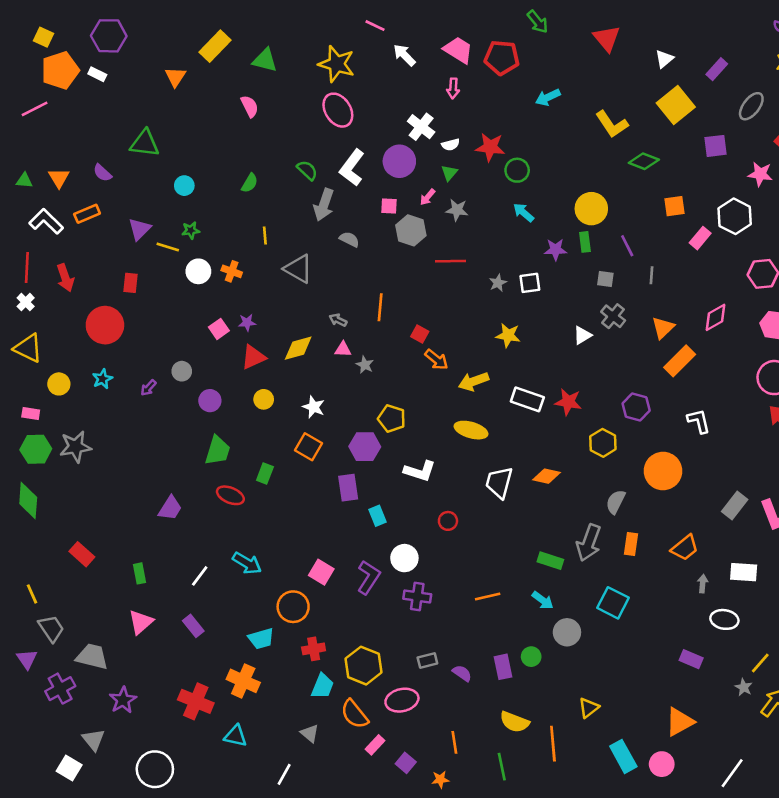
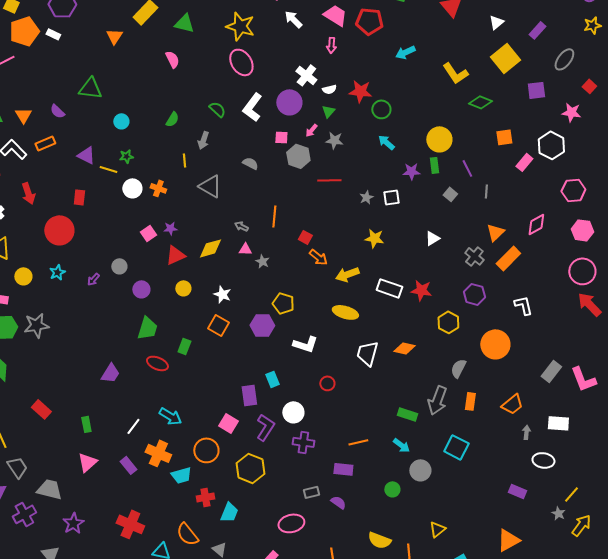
gray arrow: (324, 205) -> (203, 140), moved, size x0.7
purple triangle: (140, 229) -> (86, 155), turned -48
gray square: (605, 279) -> (450, 194), turned 32
gray cross: (613, 316) -> (474, 256), moved
purple rectangle: (348, 488) -> (249, 395), moved
red cross: (314, 649) -> (205, 497), moved
yellow hexagon: (363, 666) -> (250, 468), moved
purple rectangle: (503, 667) -> (343, 469), moved, turned -72
orange cross: (243, 681) -> (158, 453), moved
orange semicircle: (355, 714) -> (187, 534), moved

